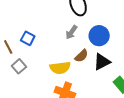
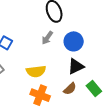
brown semicircle: (81, 56) -> (70, 89), moved

